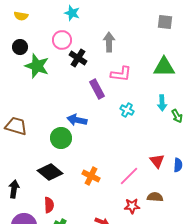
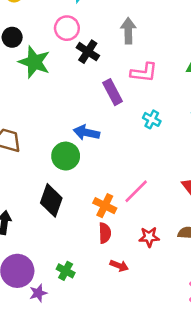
black diamond: (50, 172) -> (51, 200), turned 70
pink line: (129, 176) -> (136, 191), moved
red semicircle: (49, 205) -> (105, 233), moved
red star: (132, 206) -> (149, 237), moved

